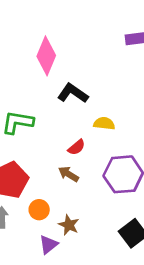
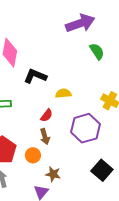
brown arrow: (68, 174) -> (45, 137), turned -126
orange circle: (39, 210) -> (33, 155), moved

